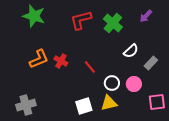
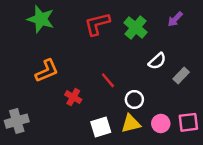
red cross: (61, 61) -> (73, 97), moved
pink circle: (134, 84) -> (161, 123), moved
gray cross: (26, 105) -> (17, 121), moved

